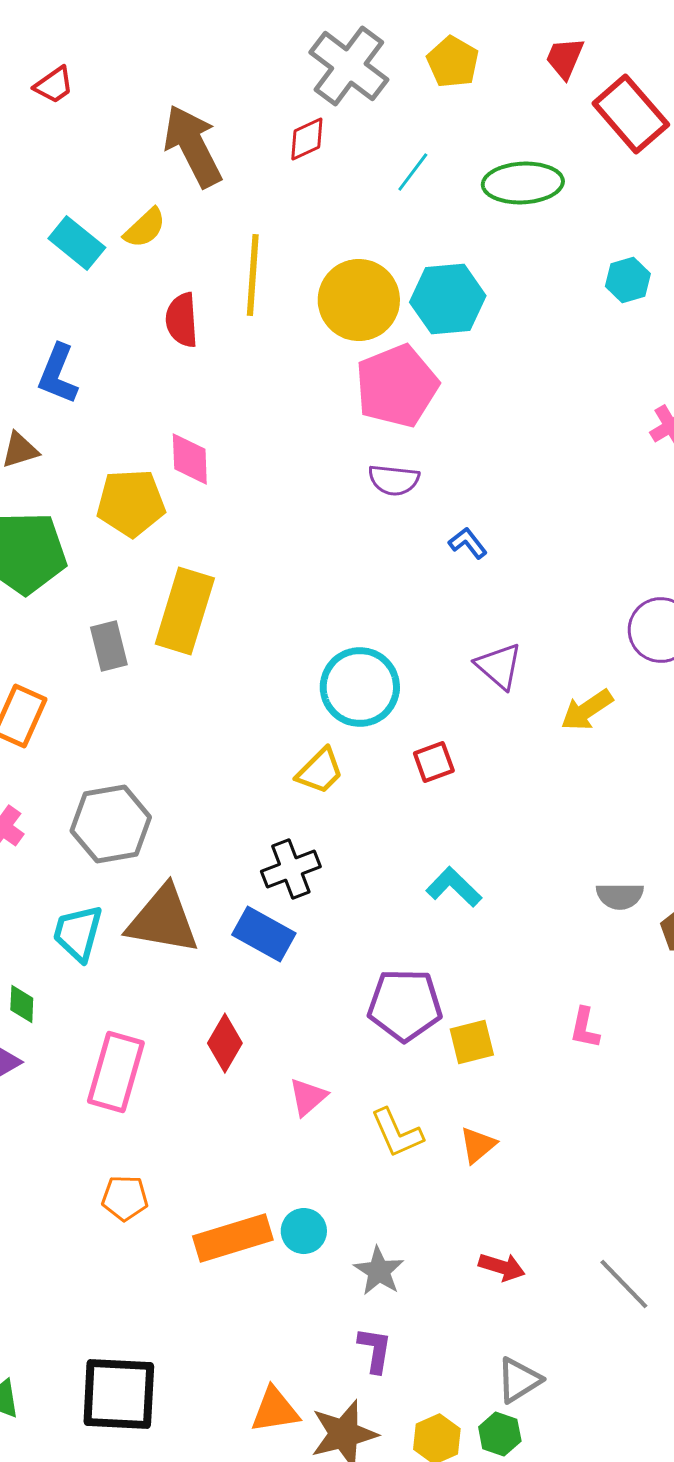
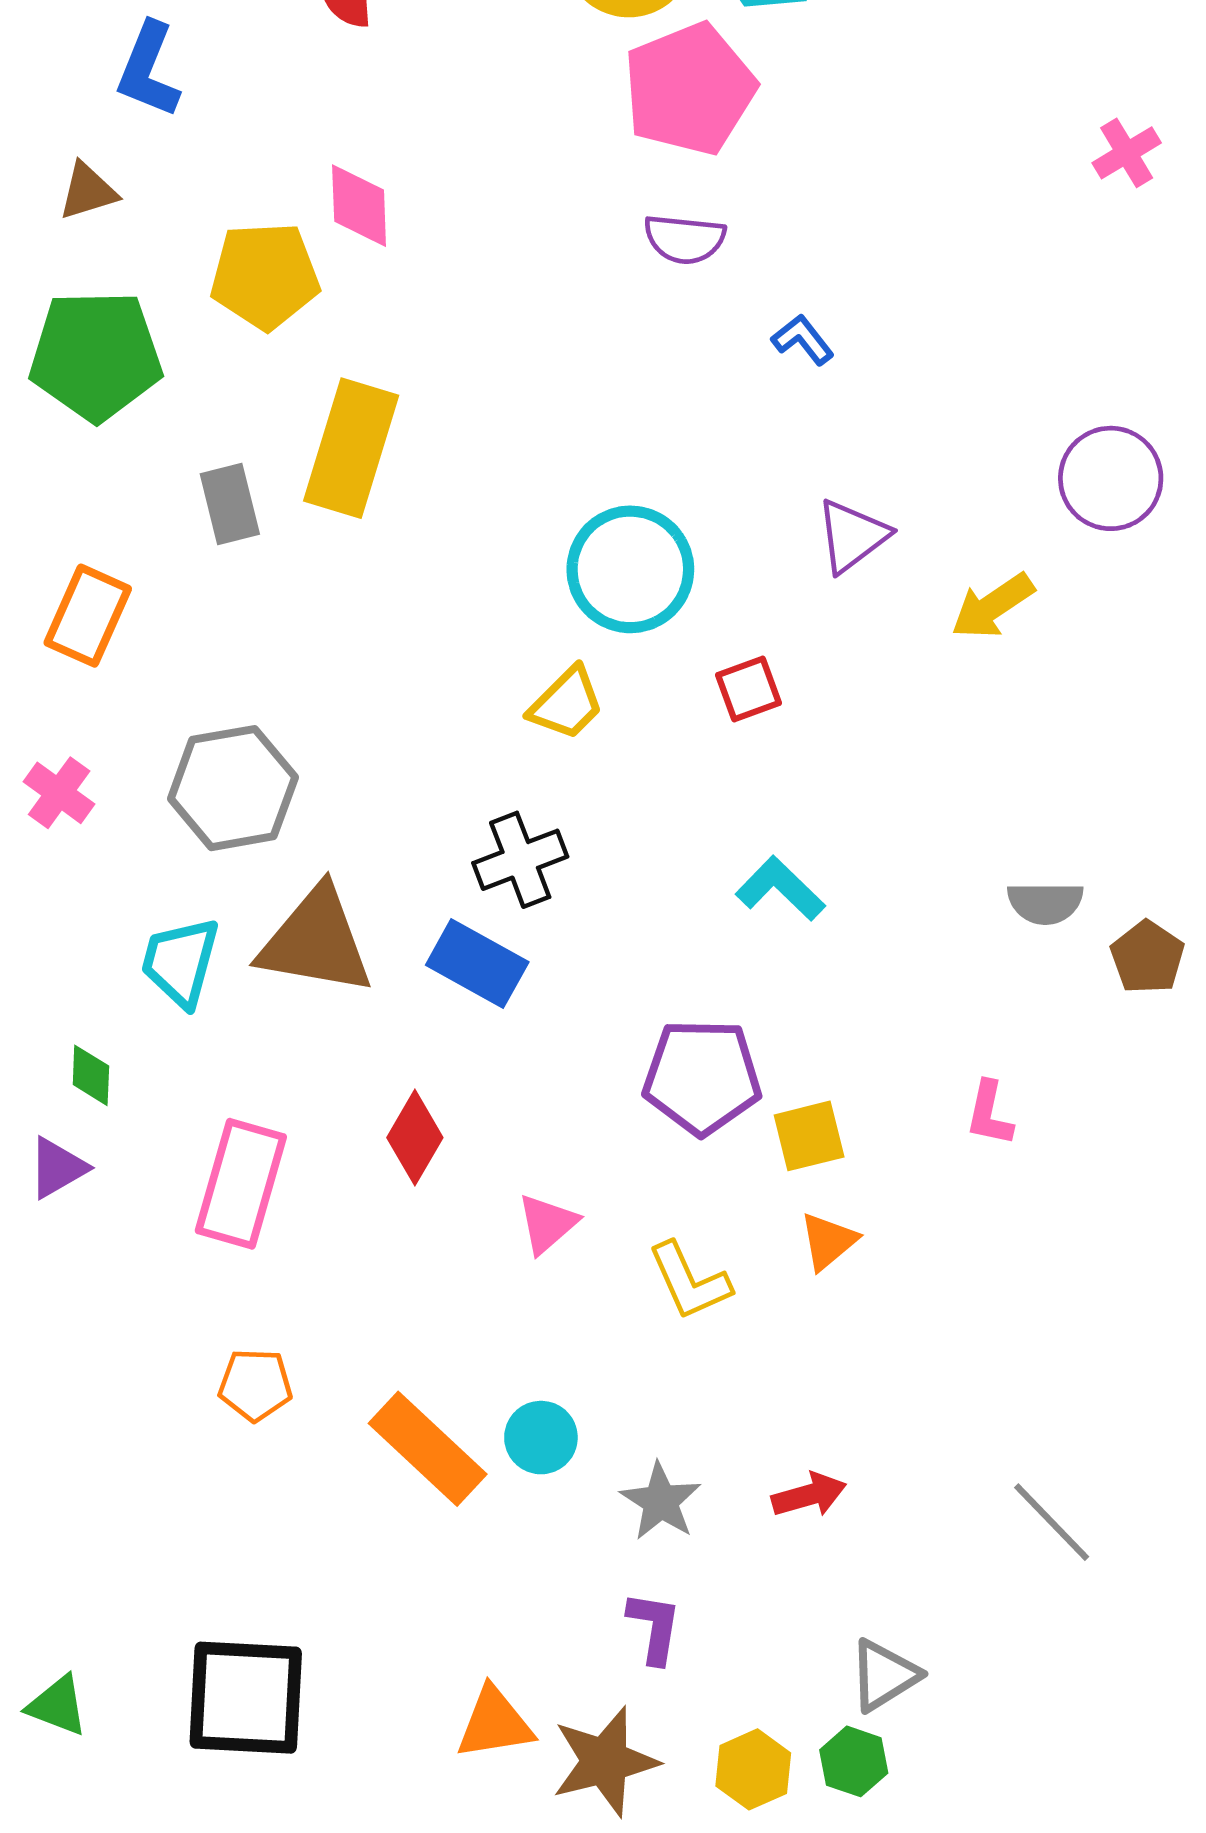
purple triangle: (499, 666) -> (852, 536), turned 42
orange triangle: (478, 1145) -> (828, 1241), moved
orange rectangle: (233, 1238) -> (428, 1449), turned 60
red arrow: (502, 1267) -> (809, 1495), moved, turned -33

